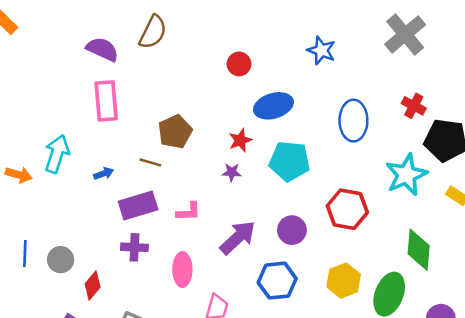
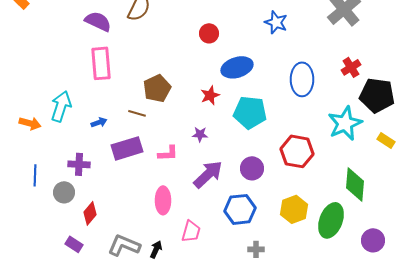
red cross: (414, 106) -> (351, 67), turned 30
purple star: (232, 172) -> (200, 134), moved
purple cross: (134, 247) -> (79, 164), moved
blue line: (25, 253) -> (35, 175), moved

